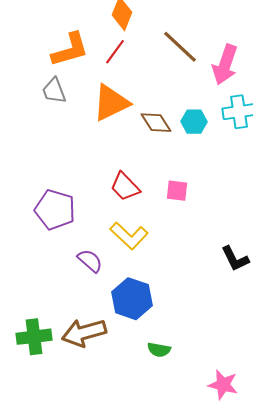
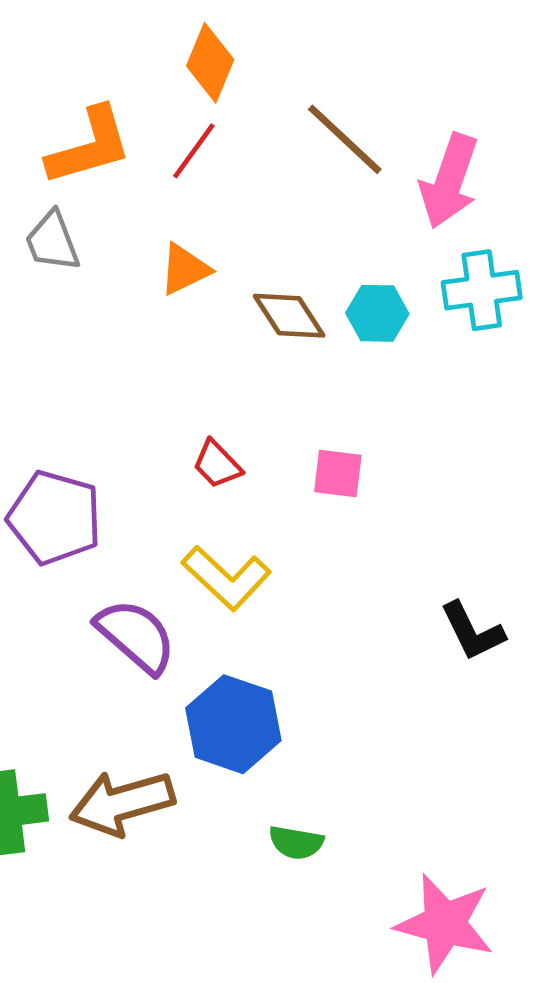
orange triangle: (111, 103) -> (185, 269), size x0.6
red trapezoid: (125, 187) -> (217, 464), size x0.7
purple semicircle: (90, 261) -> (136, 636), size x1.4
pink star: (223, 385) -> (445, 924), size x1.4

